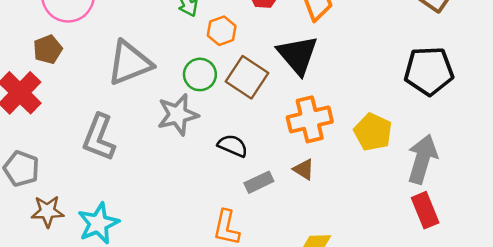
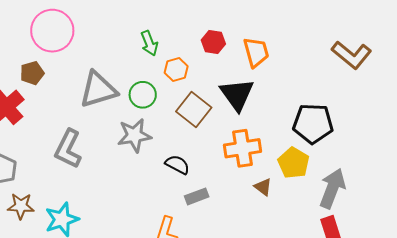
black pentagon: (429, 71) -> (313, 124), moved
green circle: (200, 74) -> (143, 95), moved
brown triangle: (304, 169) -> (263, 187), moved

